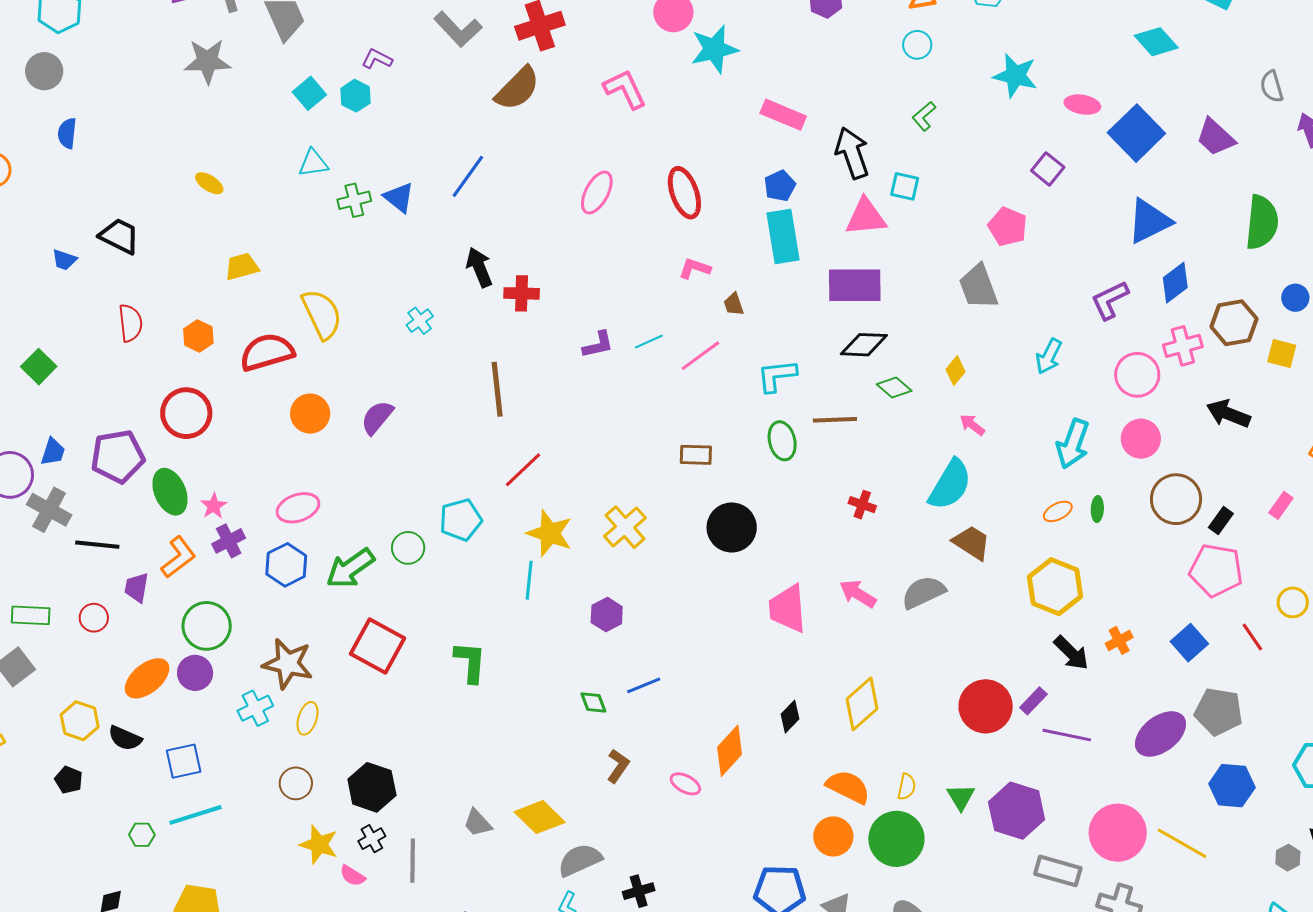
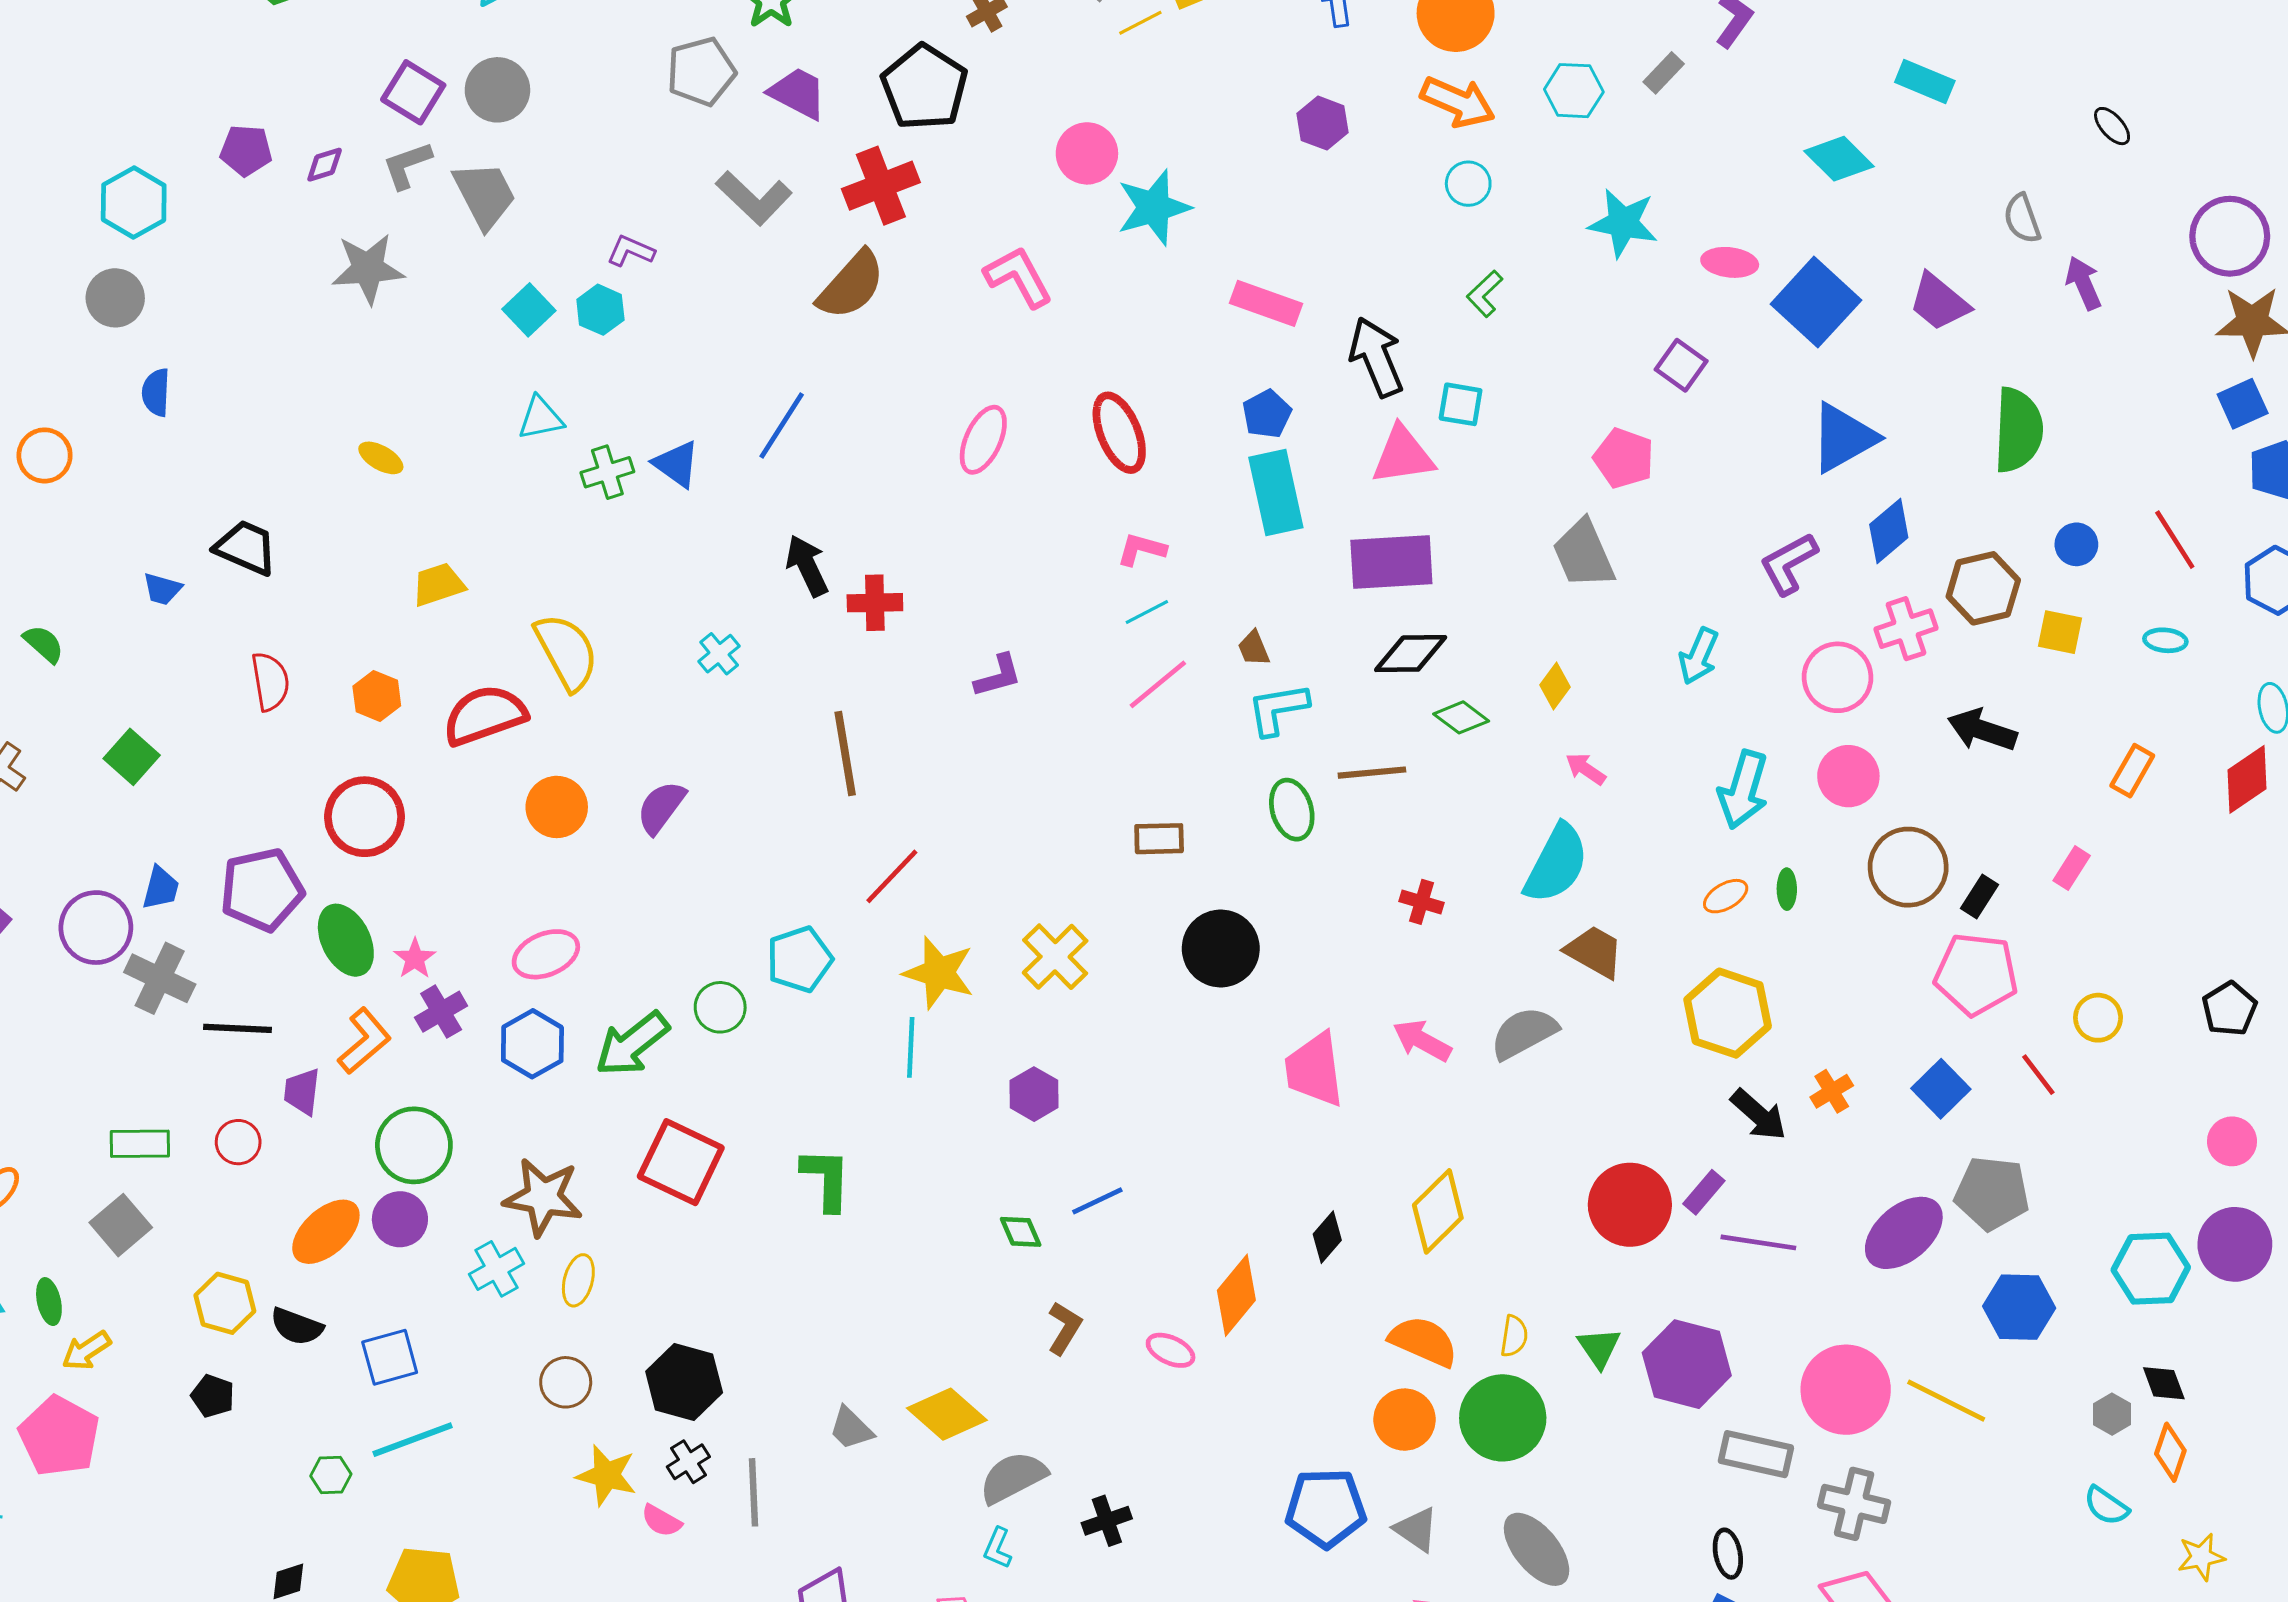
brown trapezoid: (734, 304) -> (1254, 648), moved
cyan line: (649, 342) -> (1147, 612), moved

